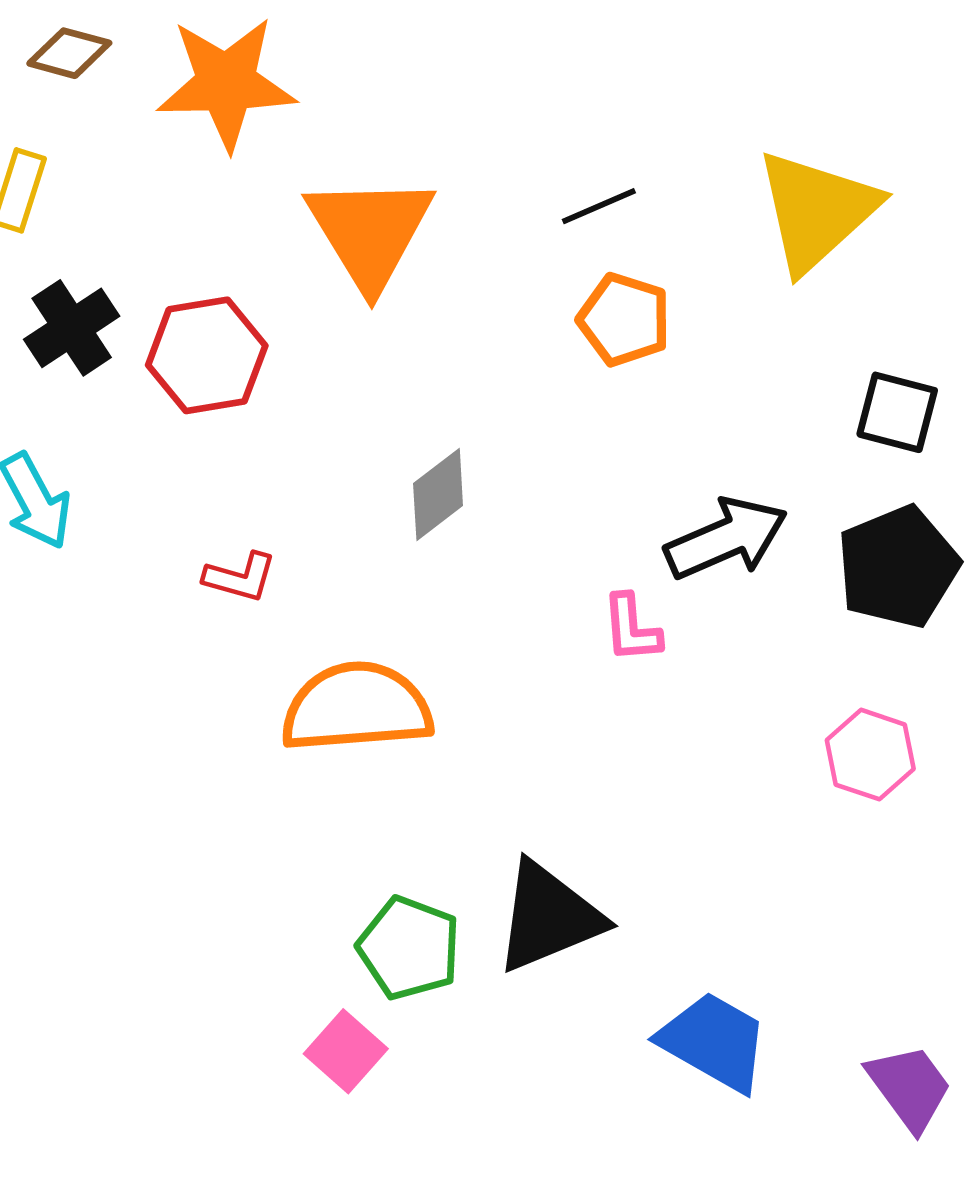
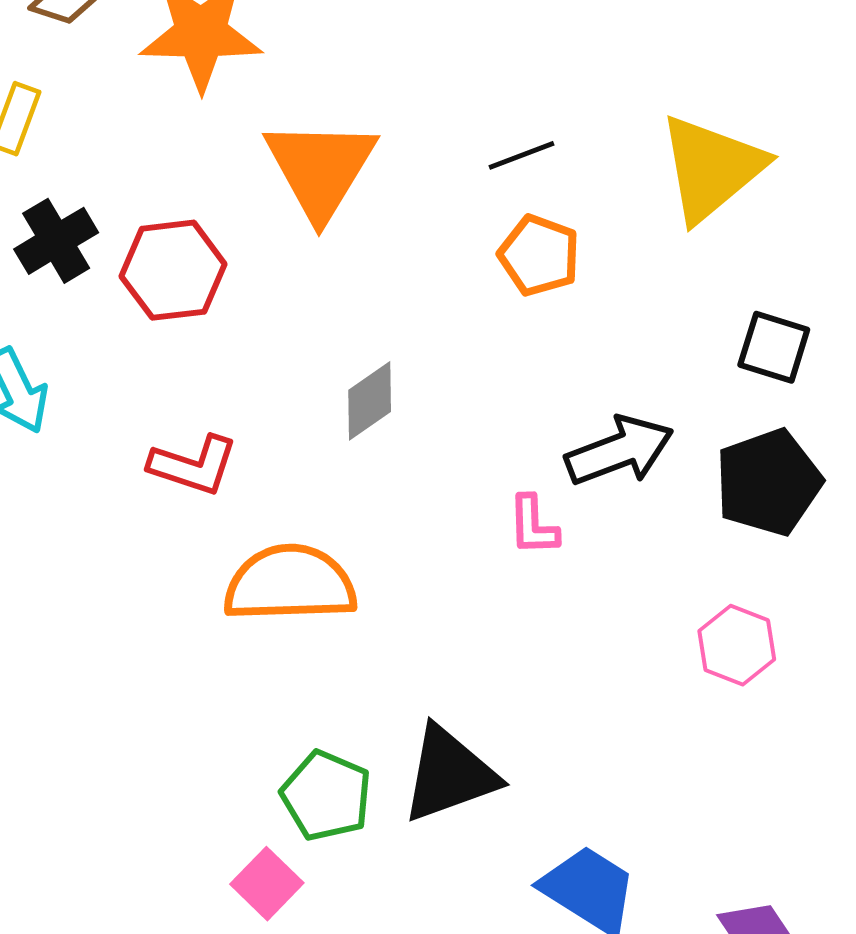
red L-shape: (240, 577) -> (193, 465), size x1.4

